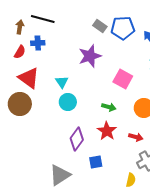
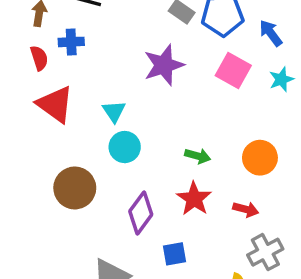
red semicircle: (20, 52) -> (39, 58), turned -48
pink square: (123, 79) -> (233, 70), moved
brown circle: (20, 104) -> (75, 188), moved

